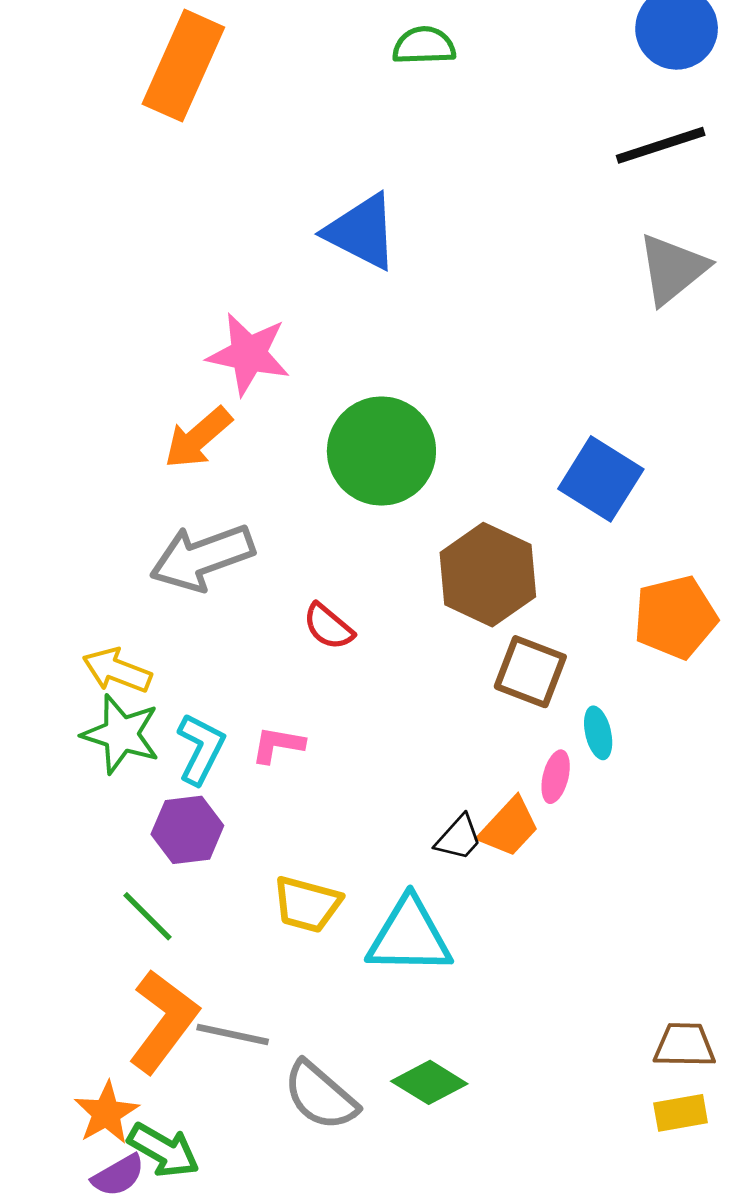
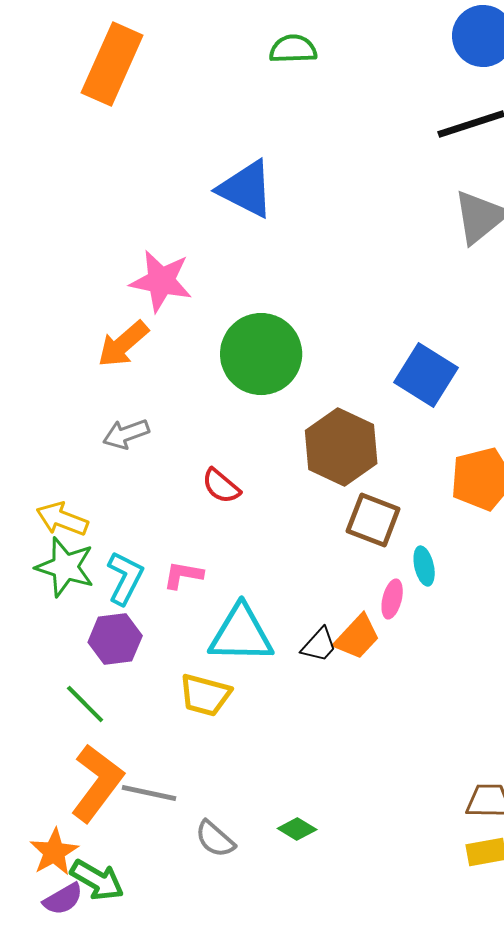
gray arrow: (202, 557) -> (126, 434), size x0.6
cyan triangle: (409, 936) -> (241, 634), moved
green diamond: (429, 1082) -> (297, 829), size x0.7
gray semicircle: (320, 1096) -> (215, 839), size x0.7

